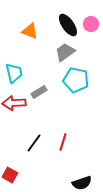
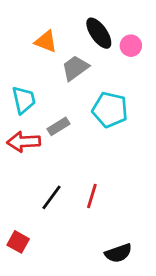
pink circle: (91, 24) -> (131, 46), moved
gray trapezoid: (65, 52) -> (75, 68), moved

